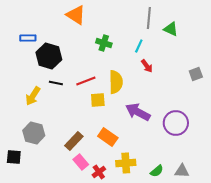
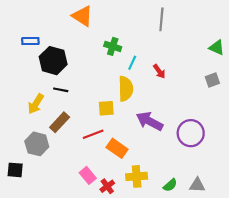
green triangle: (171, 29) -> (217, 48), moved
cyan line: (139, 46) -> (132, 63), moved
red line: (86, 81) -> (93, 134), moved
brown rectangle: (74, 141) -> (60, 122), moved

